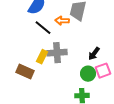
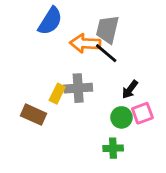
orange arrow: (62, 21) -> (85, 43), size x1.5
black line: (43, 28) -> (106, 53), moved

